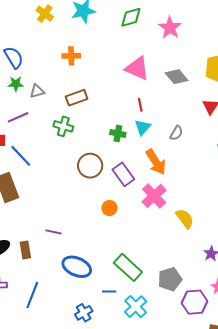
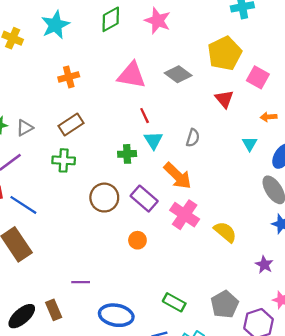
orange cross: (71, 56) -> (69, 77), moved
green rectangle: (128, 267) -> (174, 302), size x0.7

